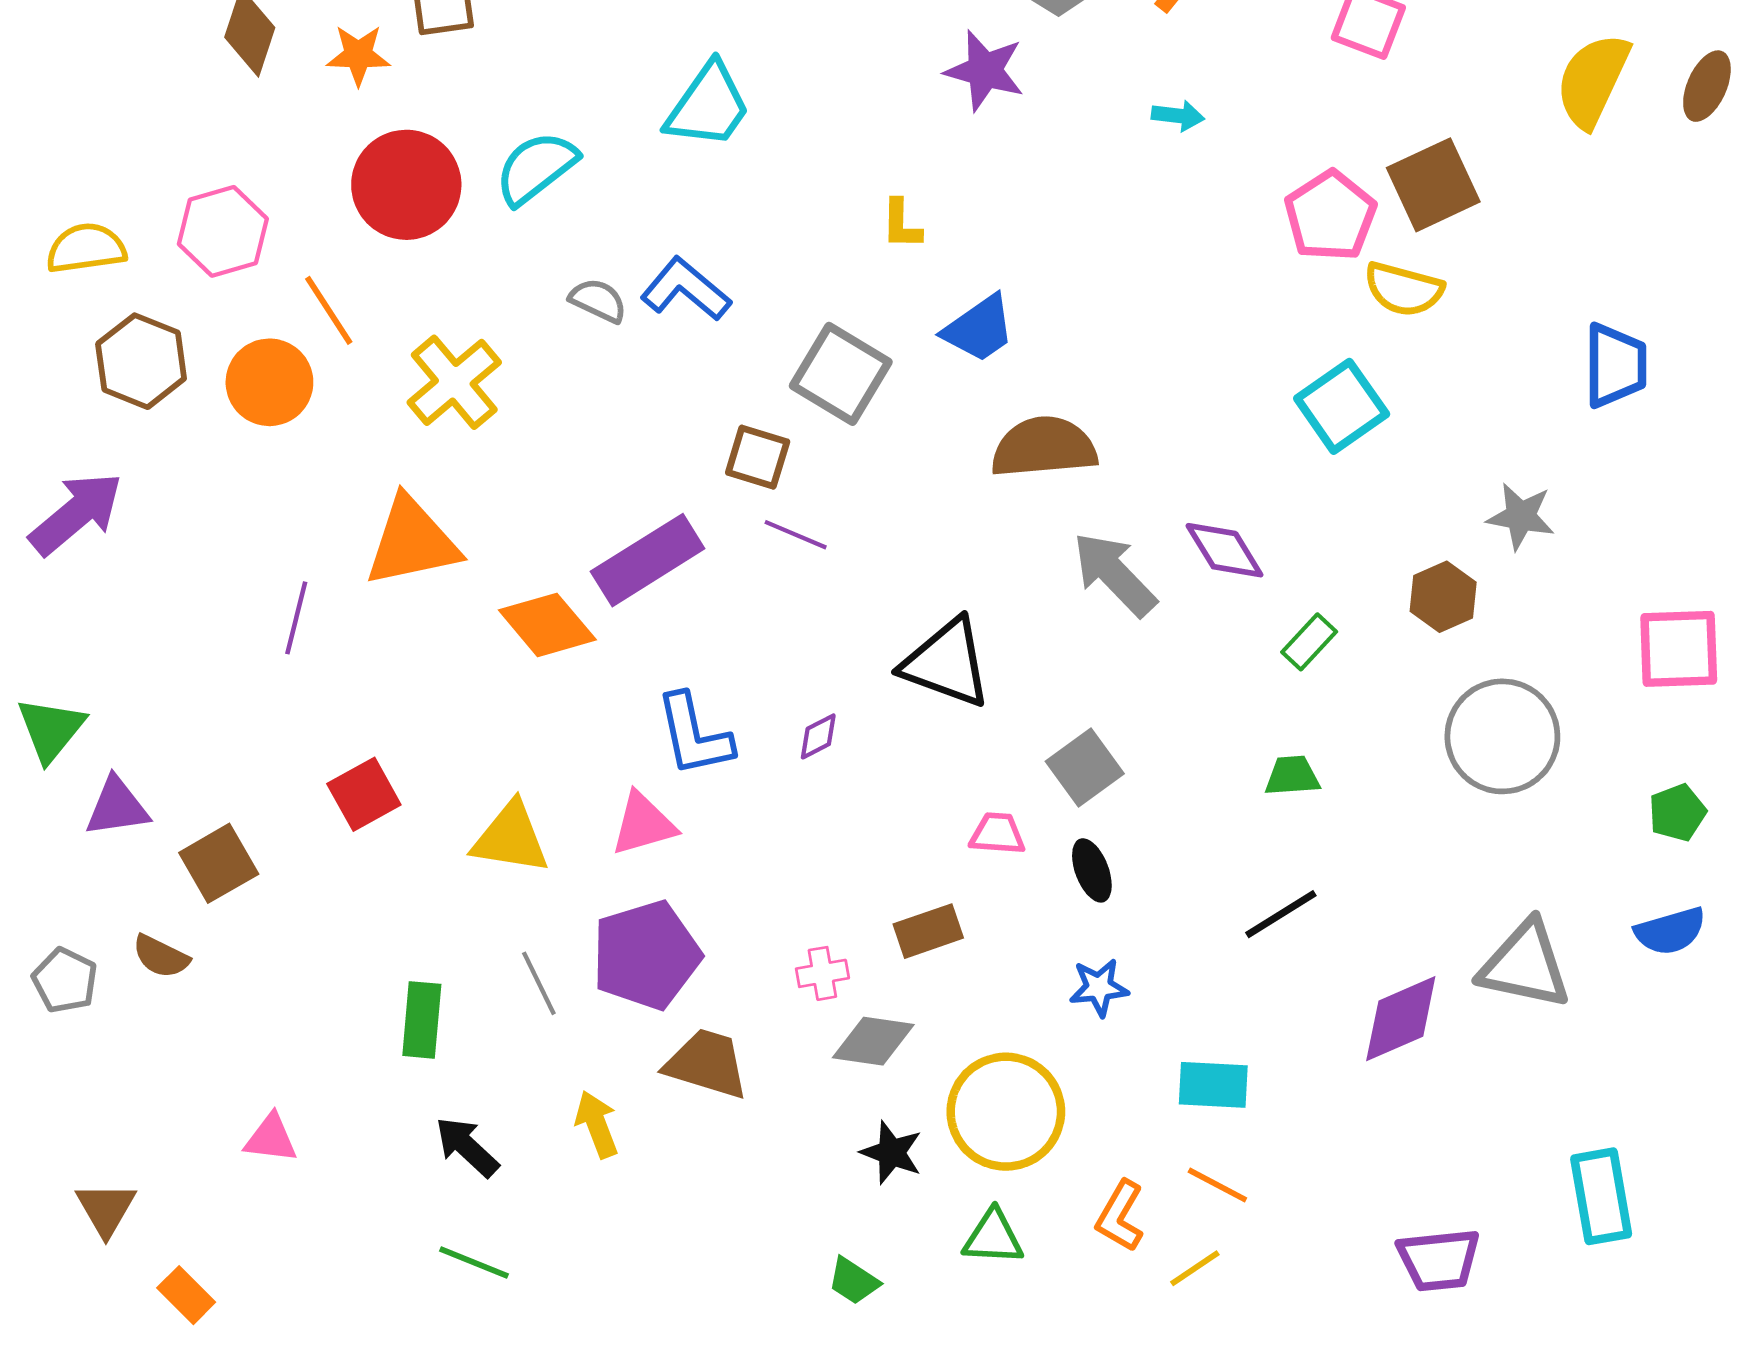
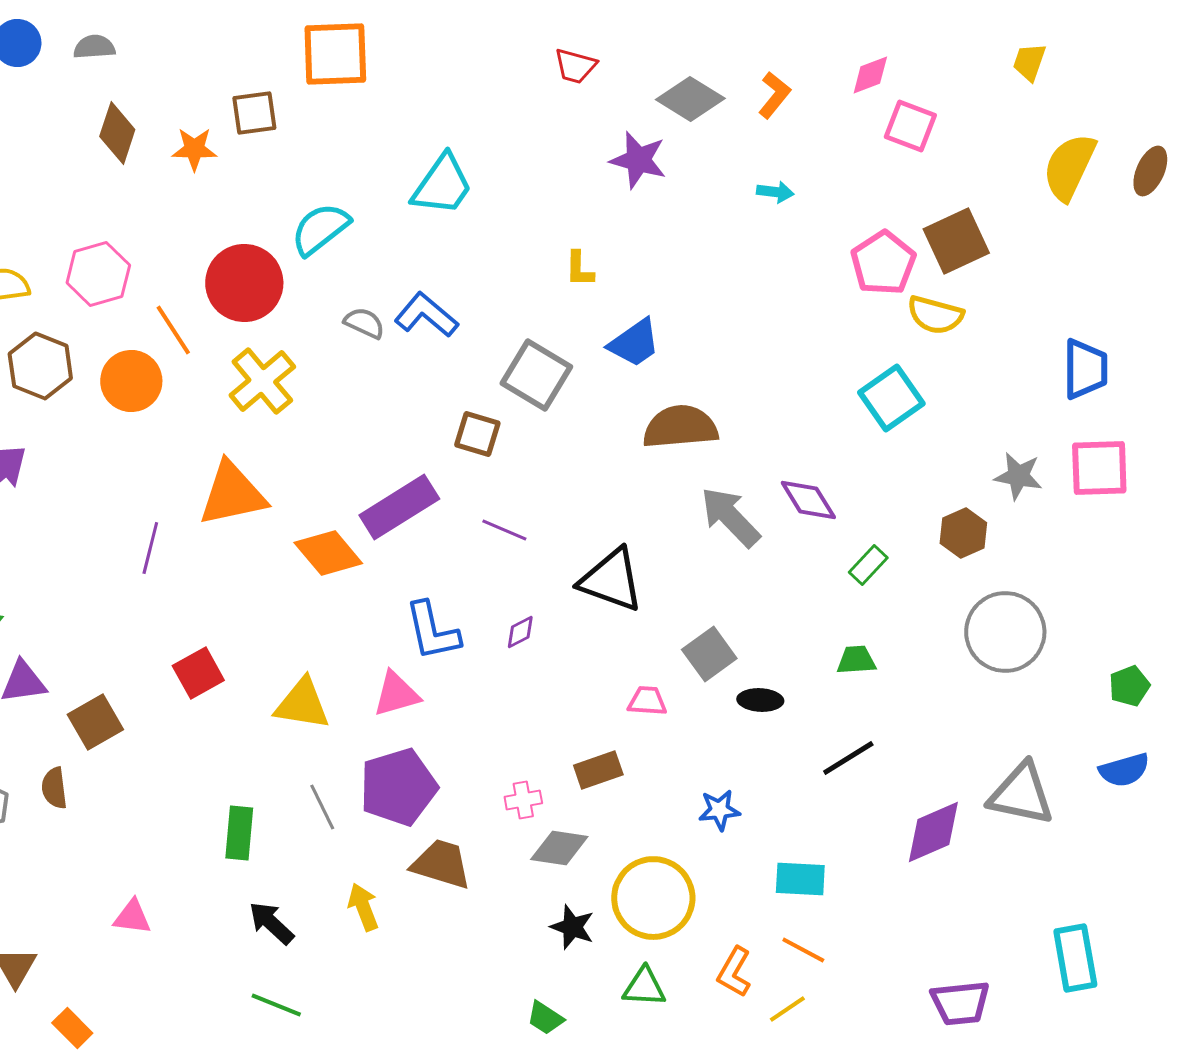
red circle: (406, 185) -> (244, 283), moved
purple line: (796, 535) -> (504, 530), moved
pink square: (1679, 649) -> (1099, 468), moved
black ellipse: (1092, 870) -> (760, 700), moved, turned -66
brown semicircle: (161, 956) -> (54, 788), turned 57

